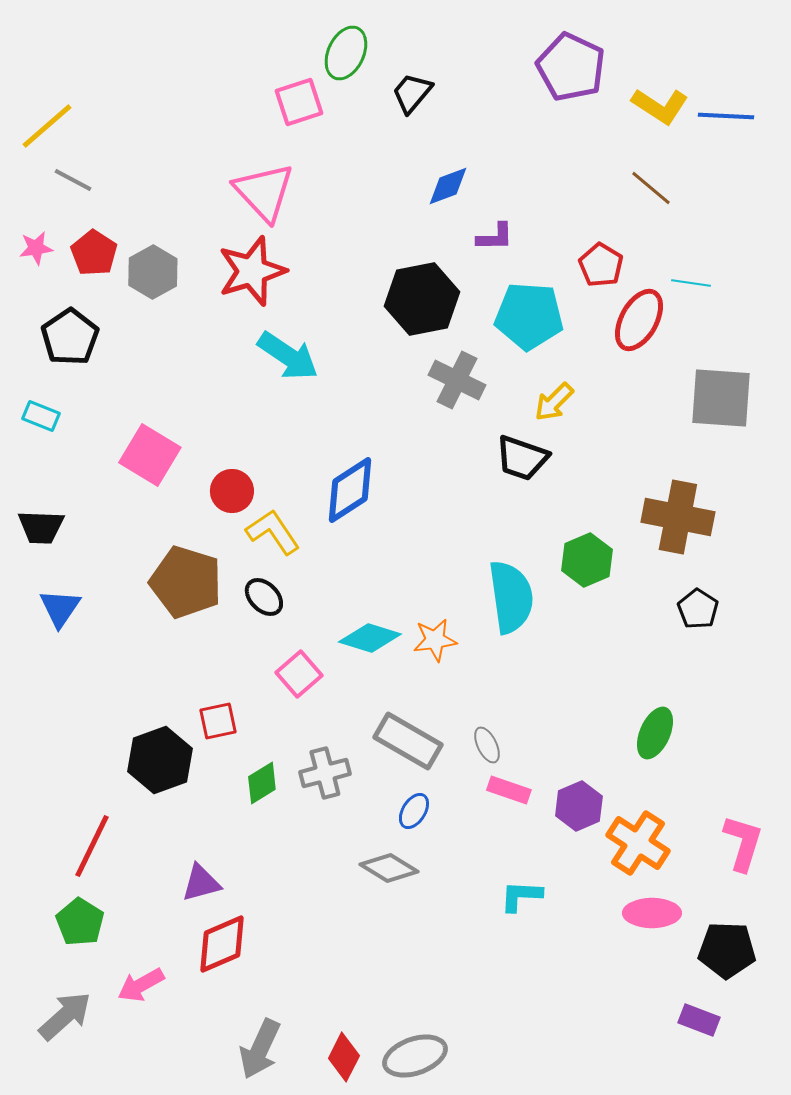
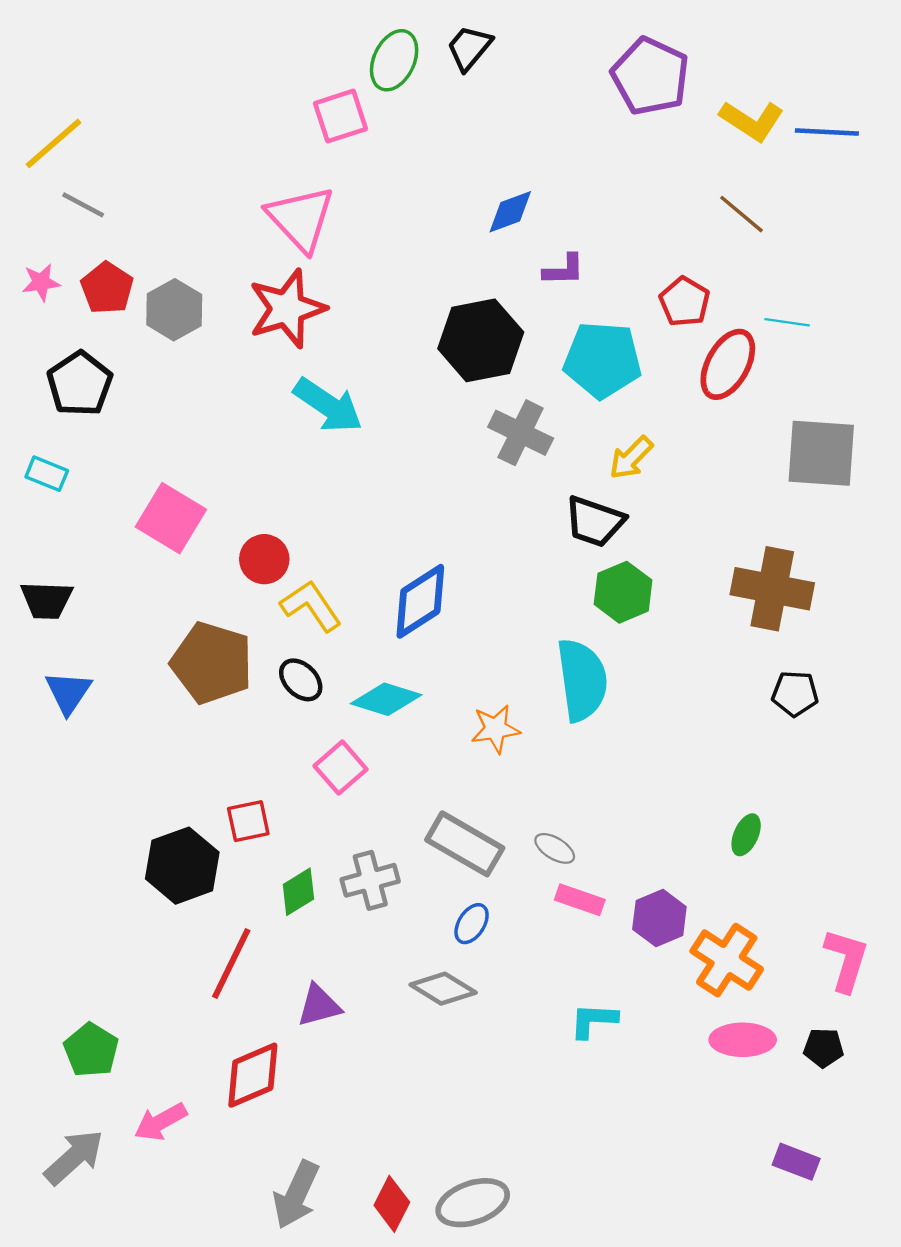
black trapezoid: (412, 93) -> (469, 48), moved
blue diamond: (350, 490) -> (420, 601), moved
green hexagon: (587, 560) -> (623, 592), moved
black pentagon: (698, 609) -> (795, 694), turned -30
cyan diamond: (370, 638) -> (386, 699), moved
green ellipse: (655, 733) -> (746, 835), size x0.7
gray ellipse: (487, 745) -> (555, 848), turned -33
red line: (92, 846) -> (231, 963), moved
purple triangle: (201, 883) -> (319, 1006), moved
black pentagon: (727, 950) -> (823, 1048), moved, size x0.6

